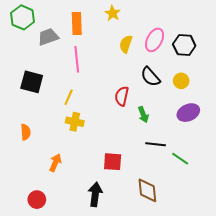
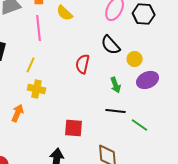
yellow semicircle: (126, 44) -> (65, 13), moved, turned -66
yellow circle: (181, 81) -> (135, 59), moved
green arrow: (143, 115) -> (116, 85), moved
orange arrow: (55, 163) -> (18, 113), moved

